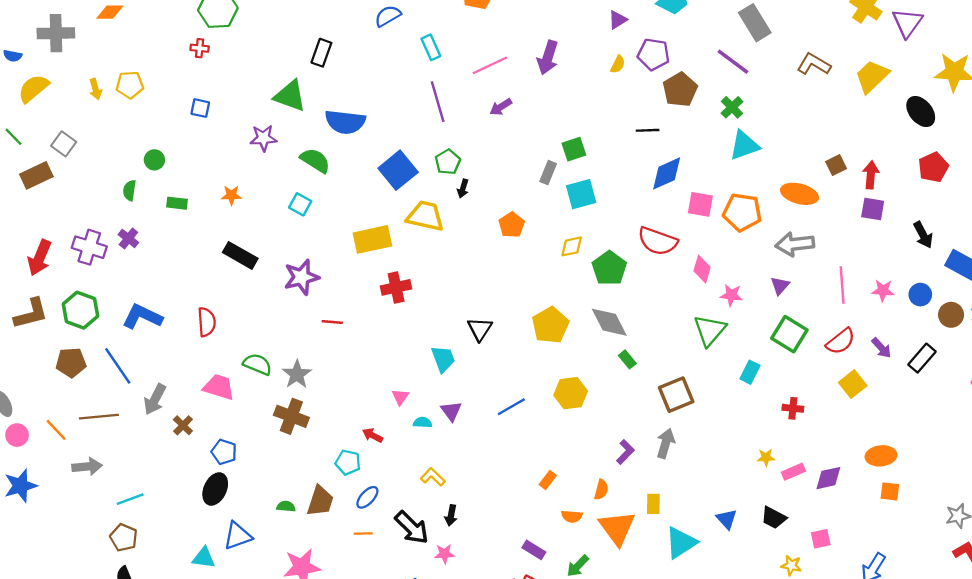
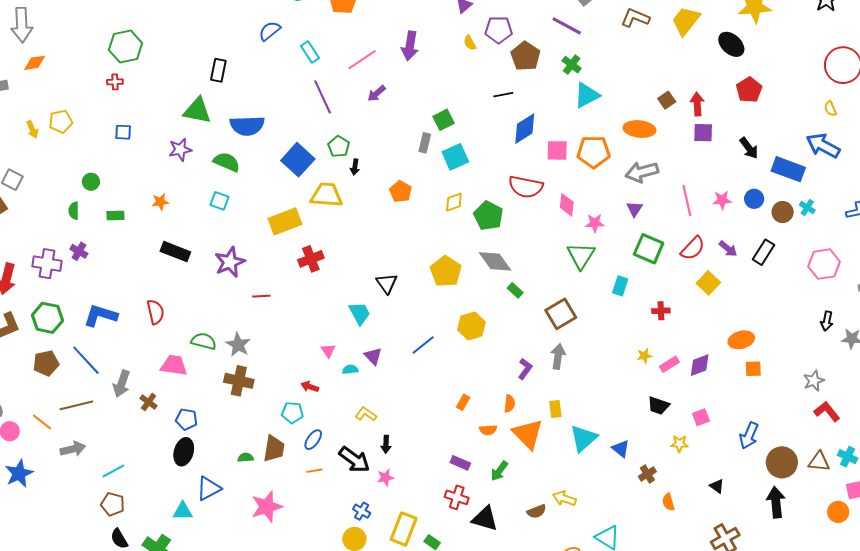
yellow semicircle: (618, 64) -> (470, 43), turned 133
blue triangle: (727, 519) -> (621, 449), moved

